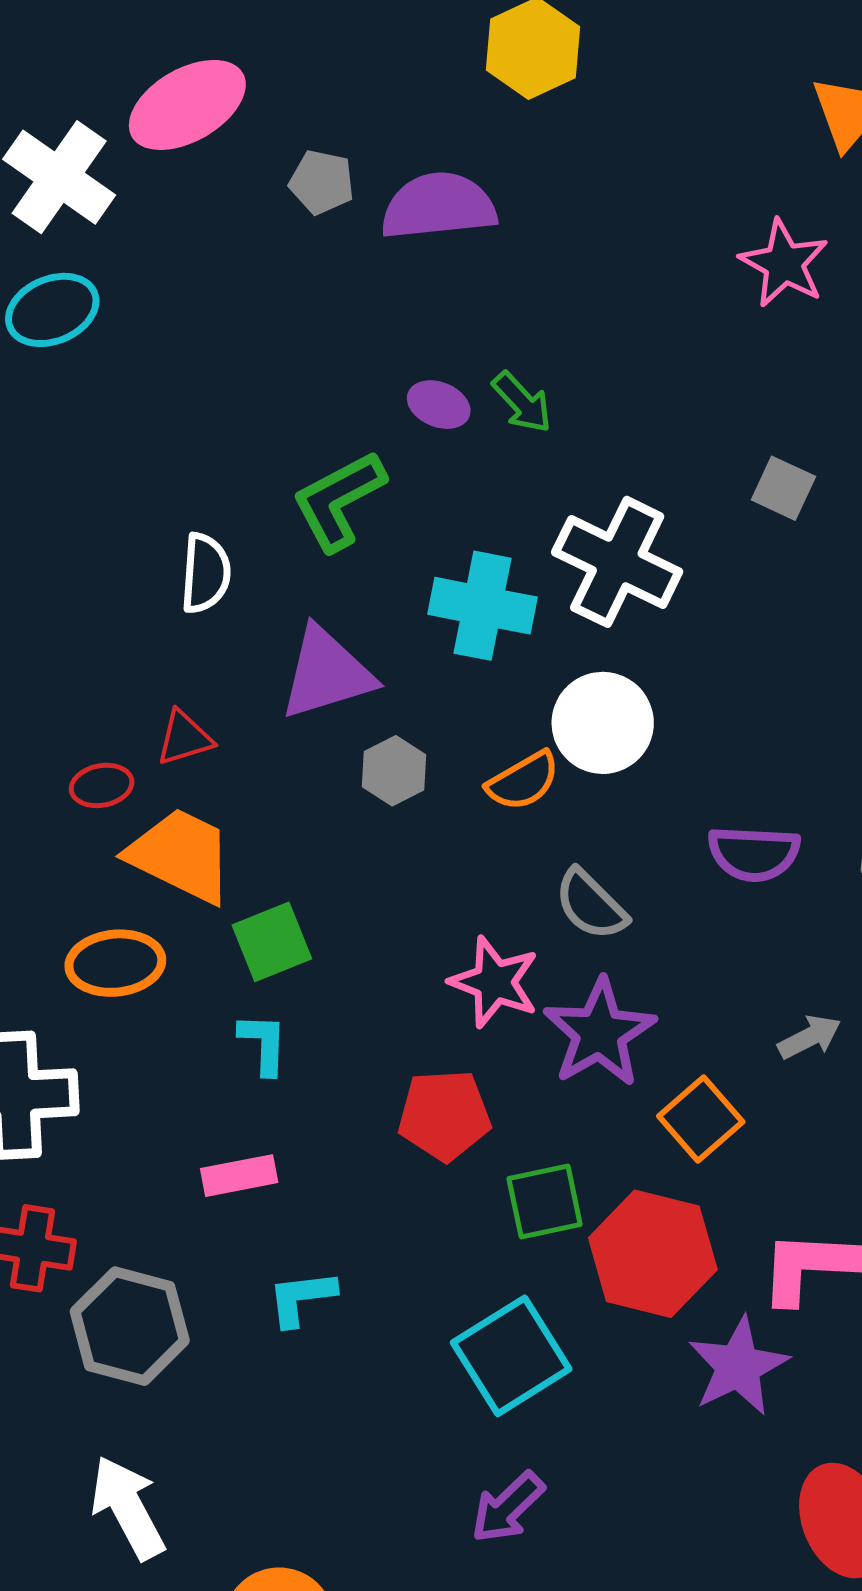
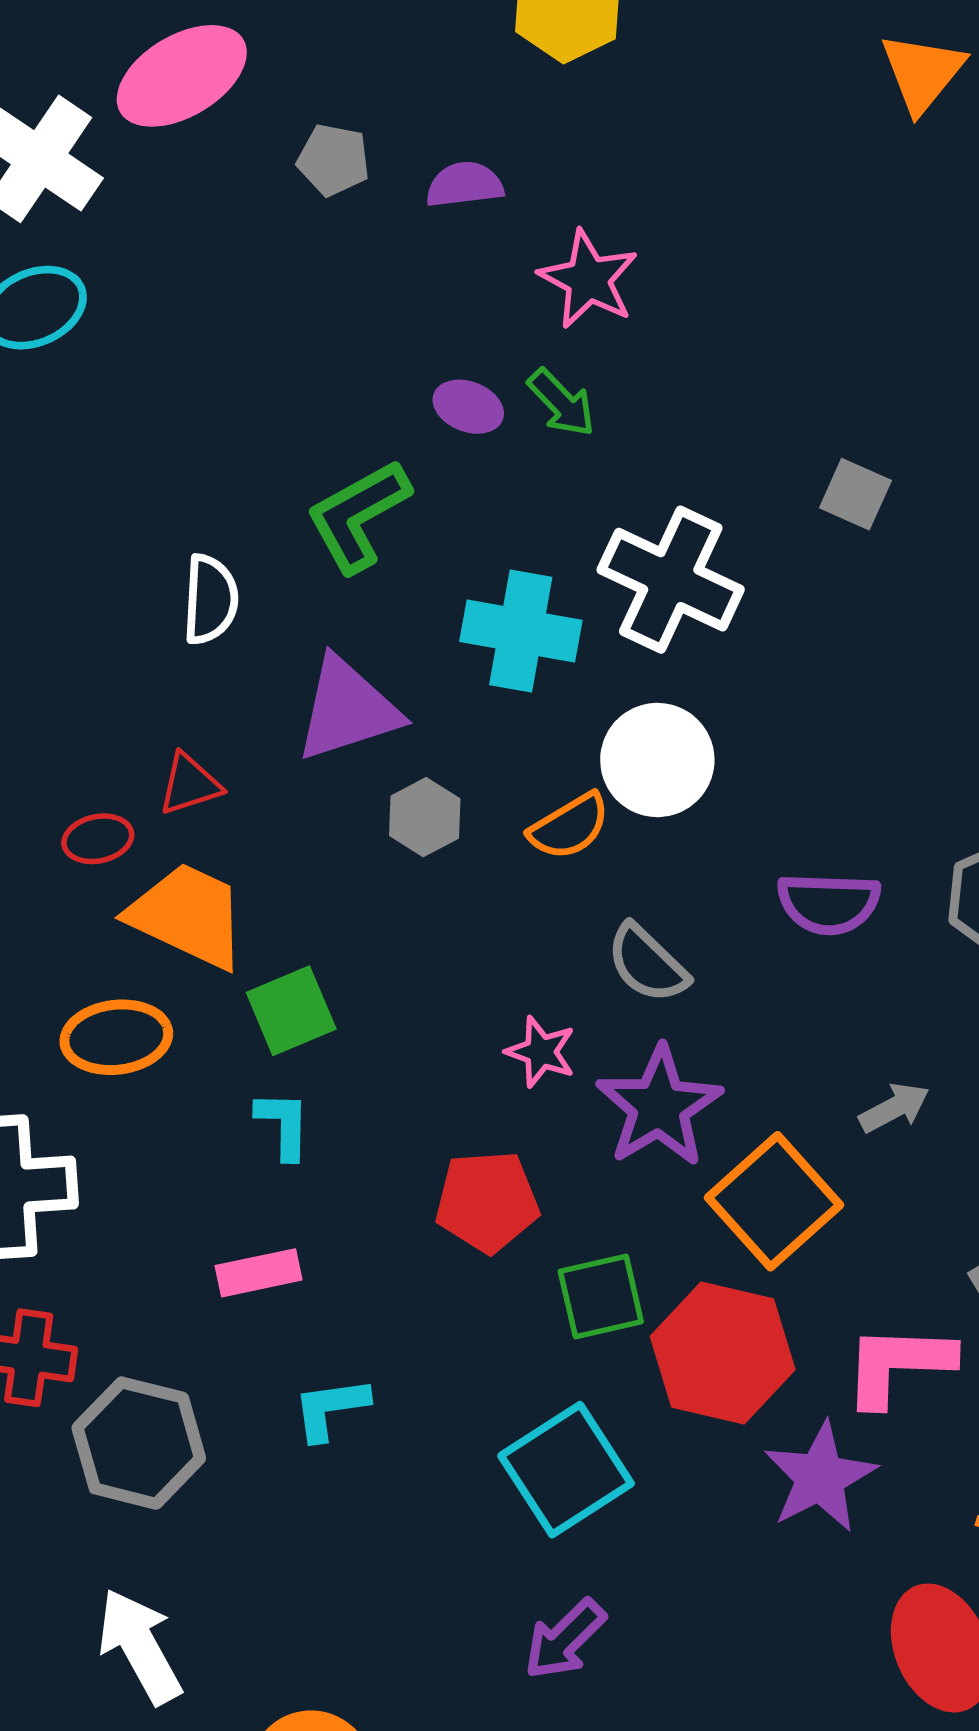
purple semicircle: (438, 206) -> (465, 185), size x0.6
pink star: (784, 263) -> (588, 279), moved
pink star: (494, 982) -> (541, 1052), size x0.7
orange square: (701, 1119) -> (774, 1201), size x1.4

